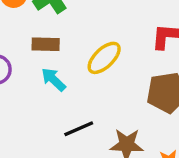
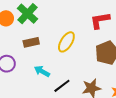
cyan arrow: (54, 79) -> (42, 71), moved

